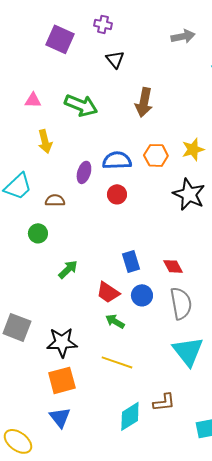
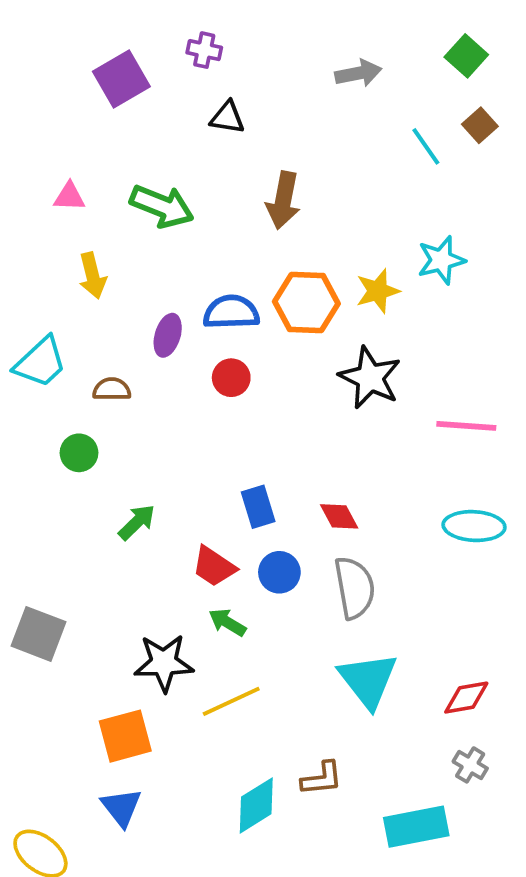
purple square: (60, 39) -> (121, 79), turned 36
black triangle: (115, 59) -> (227, 118), turned -42
orange hexagon: (156, 155) -> (306, 303), size x1.4
black star: (62, 342) -> (164, 663), moved
yellow line: (117, 362) -> (231, 701), turned -44

